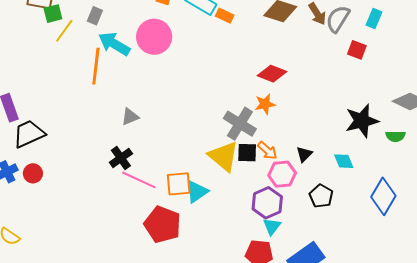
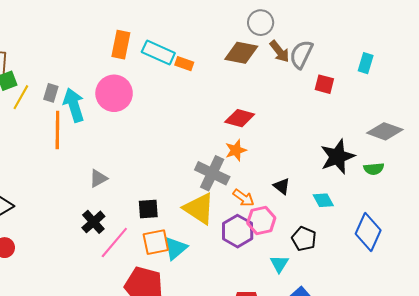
gray rectangle: (95, 16) -> (51, 93), moved
cyan rectangle: (374, 18) -> (366, 63), moved
cyan arrow: (114, 44) -> (74, 105), turned 48
black square: (247, 153) -> (148, 209), moved
black triangle: (304, 154) -> (282, 186), moved, turned -30
pink line: (139, 180) -> (114, 242), turned -68
purple hexagon: (267, 203) -> (238, 231), moved
cyan triangle: (272, 226) -> (279, 264), moved

